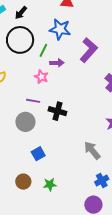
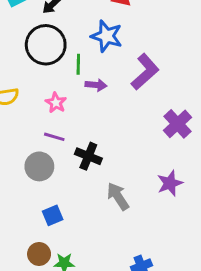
green line: (43, 50) -> (78, 64), turned -32
pink star: (41, 77) -> (56, 103), moved
gray arrow: (92, 150) -> (118, 196), moved
brown circle: (23, 182) -> (39, 254), moved

